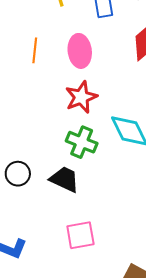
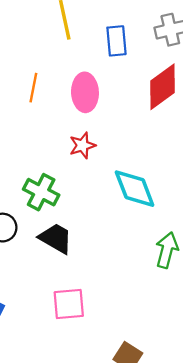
red star: (81, 97) -> (82, 145), size x0.7
green cross: (82, 142) -> (41, 192), moved

